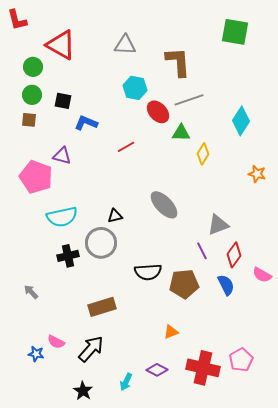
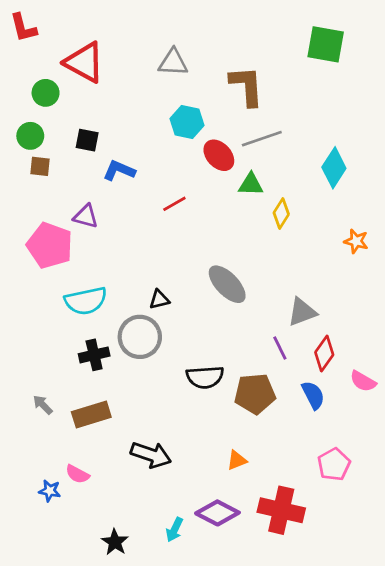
green circle: (32, 95) -> (30, 136), moved
brown rectangle: (102, 307) -> (91, 415), moved
black arrow: (91, 349) -> (151, 455), moved, turned 68
pink pentagon: (241, 360) -> (334, 464), moved
purple diamond: (157, 370) -> (217, 513), size x1.4

